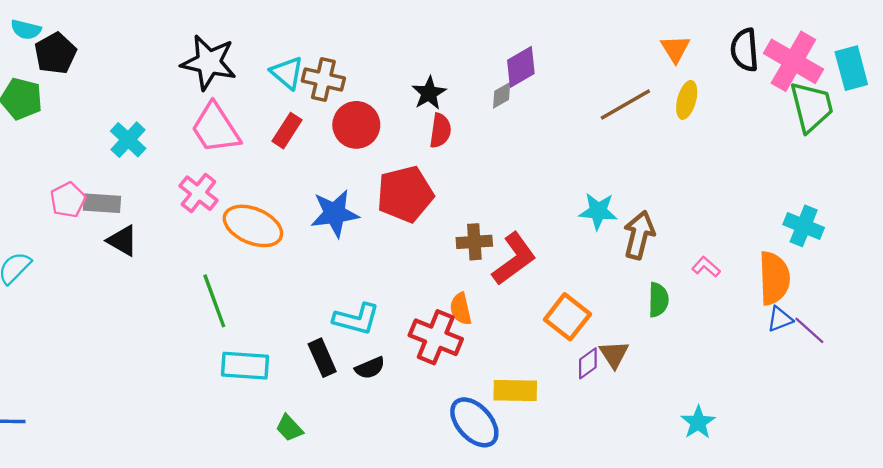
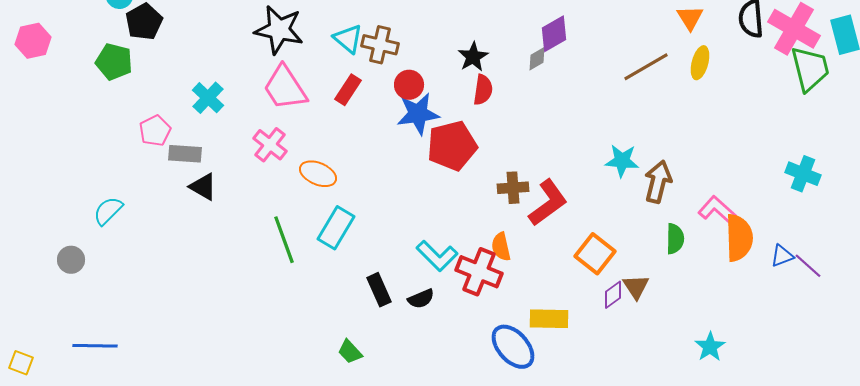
red circle: (356, 125) -> (409, 85), size x0.7
pink pentagon: (68, 200) -> (155, 131), moved
blue star: (335, 213) -> (418, 114), moved
orange ellipse: (253, 226) -> (318, 174), size x0.7
pink L-shape: (706, 267) -> (717, 210), size x1.5
orange semicircle: (774, 278) -> (739, 238), moved
cyan L-shape: (356, 319) -> (437, 256), moved, turned 30
cyan rectangle: (245, 366) -> (336, 228), moved, turned -63

